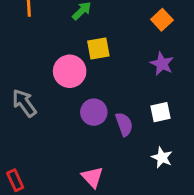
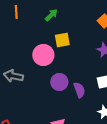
gray arrow: (24, 103) -> (13, 76), turned -42

